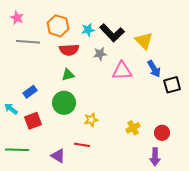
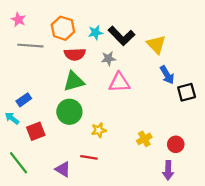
pink triangle: (122, 71) -> (119, 82), moved
green triangle: (68, 75) -> (74, 81), size x1.5
blue rectangle: (30, 92) -> (24, 100), moved
green line: (17, 150) -> (18, 163), turned 50

